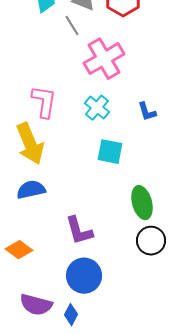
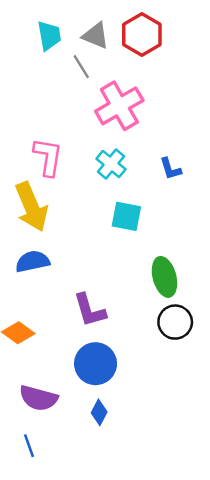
blue diamond: (71, 315) -> (99, 412), moved

